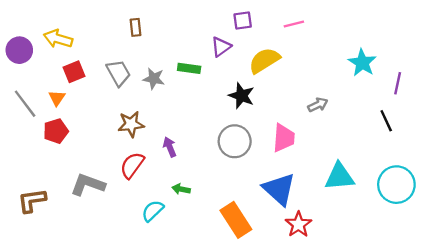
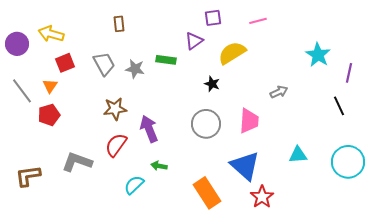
black star: (241, 96) -> (212, 84), size x0.7
purple arrow: (170, 147) -> (149, 129), size x1.5
cyan triangle: (339, 177) -> (298, 155), size x0.7

